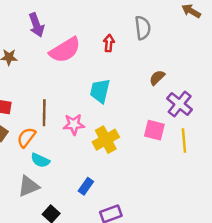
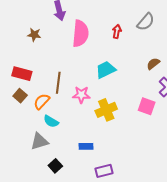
gray semicircle: (143, 28) -> (146, 22), turned 42
pink semicircle: (65, 50) -> (80, 33), turned -60
cyan trapezoid: (100, 91) -> (106, 70), turned 45
blue rectangle: (86, 186) -> (86, 146), turned 48

